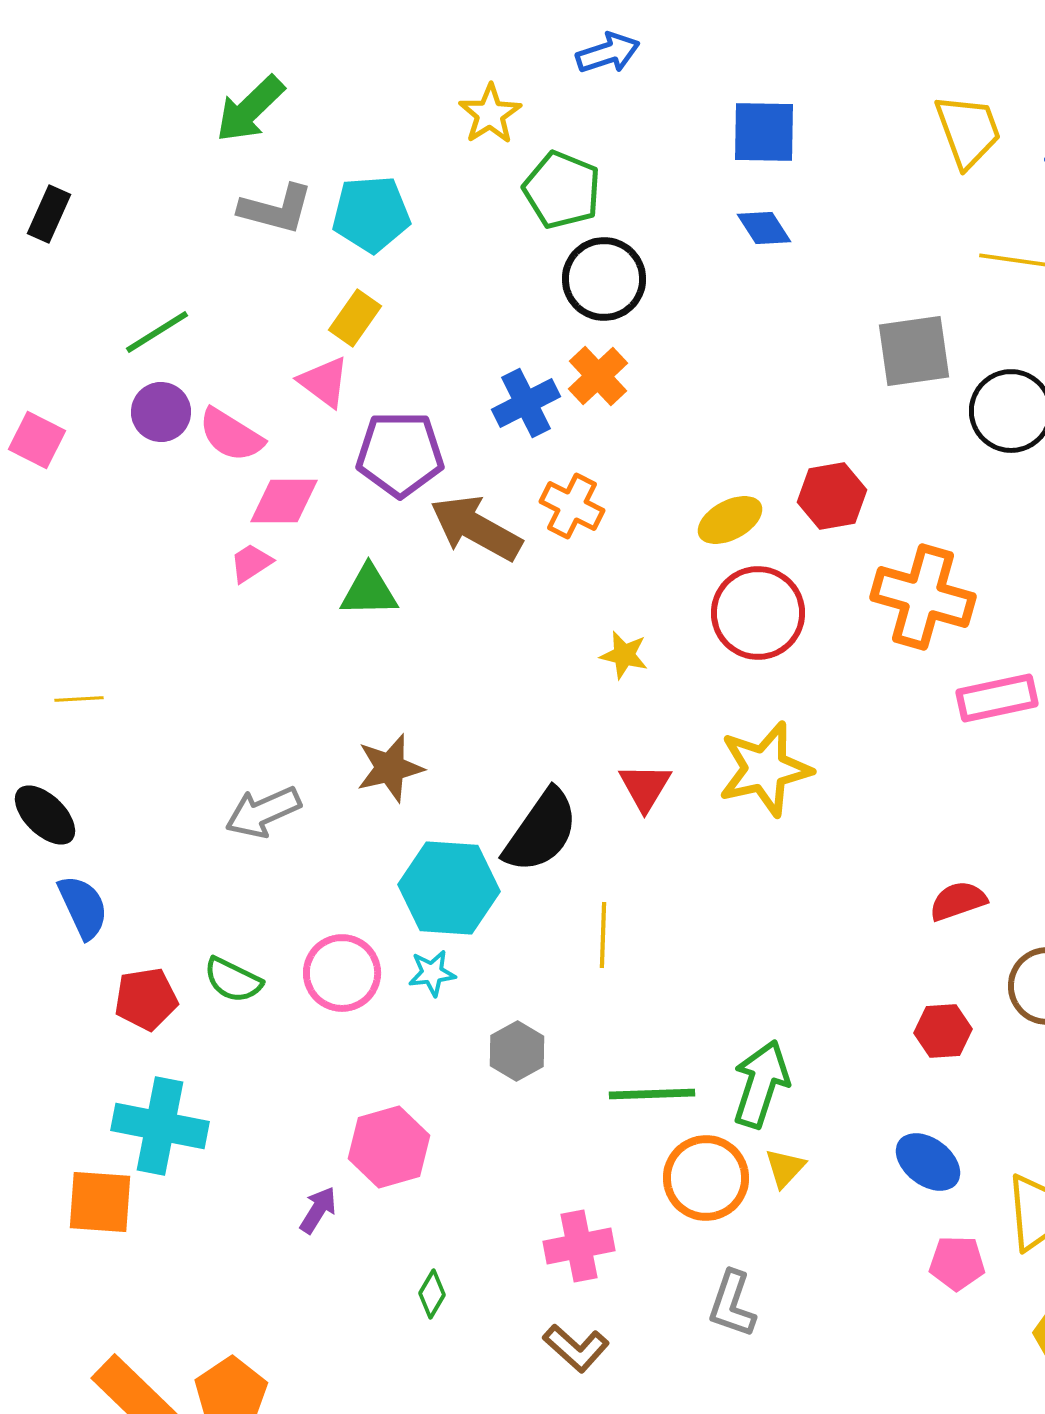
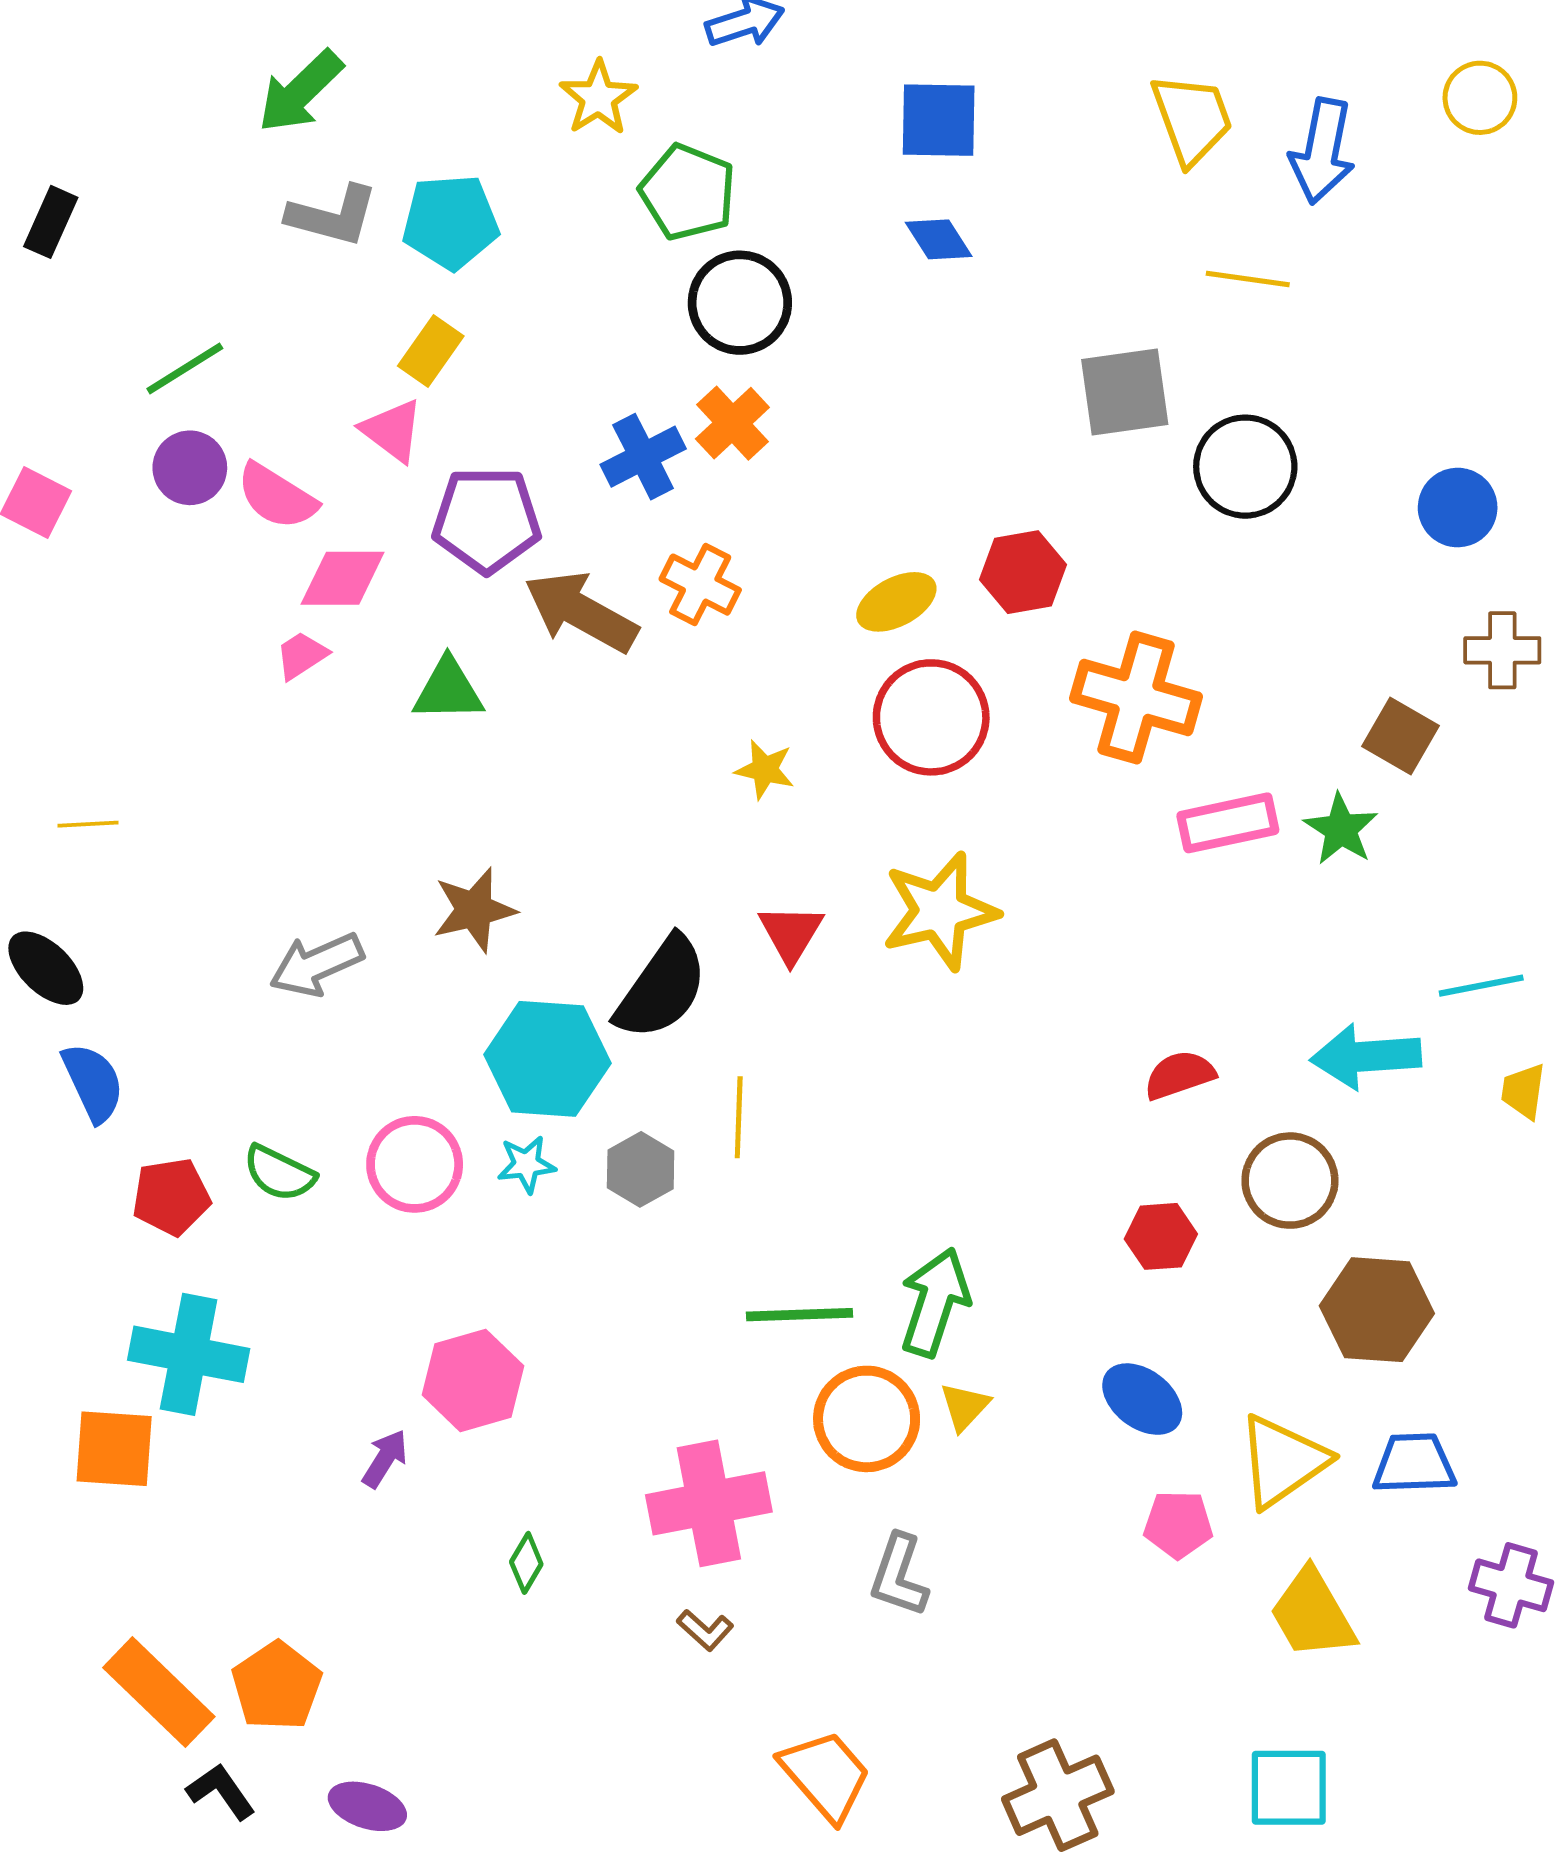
gray hexagon: (517, 1051) -> (641, 1169), moved
pink cross: (579, 1246) -> (709, 1503), size x1.4
brown L-shape: (576, 1348) -> (705, 1630), size x0.7

